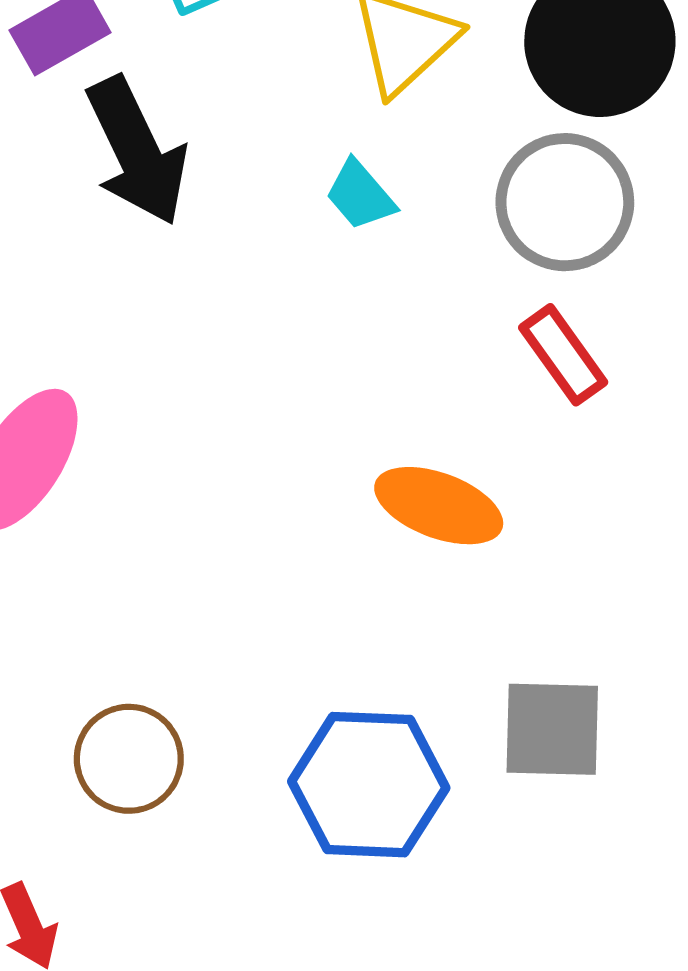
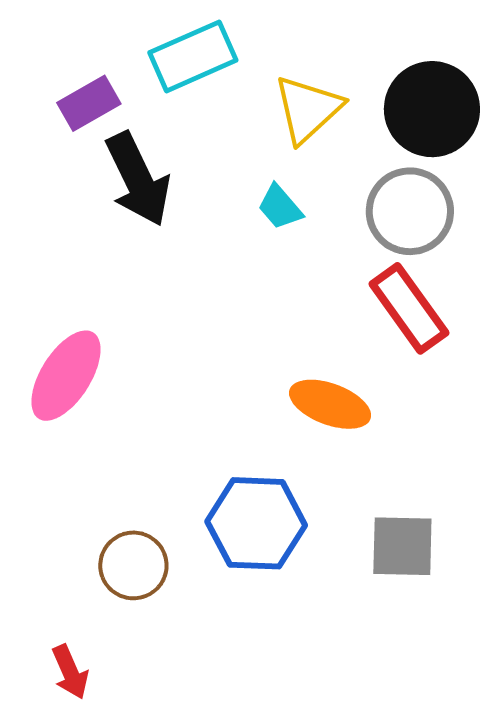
red rectangle: (563, 355) -> (409, 308), size x1.4
blue hexagon: (369, 785) -> (256, 523), moved

